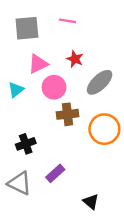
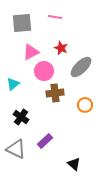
cyan triangle: (16, 90) -> (13, 84), moved
orange circle: (104, 129) -> (85, 105), size x0.6
black cross: (26, 144) -> (21, 117), turned -35

